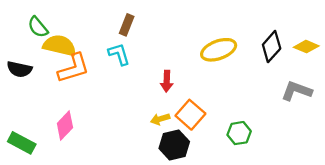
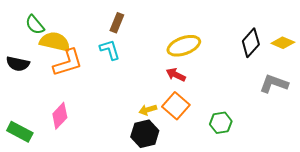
yellow ellipse: (219, 50) -> (184, 46), moved
red arrow: (167, 81) -> (176, 75), moved, turned 114
black hexagon: (174, 145) -> (145, 134), moved

